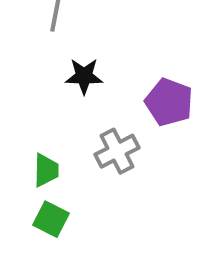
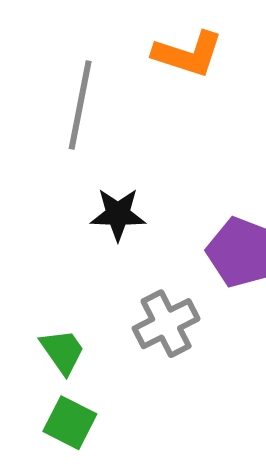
green trapezoid: (46, 170) -> (63, 351), turned -36

